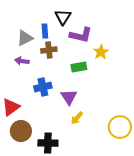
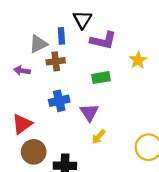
brown cross: (49, 50) -> (56, 61), moved
yellow star: (101, 52) -> (138, 60), moved
purple arrow: (22, 61) -> (22, 71), moved

